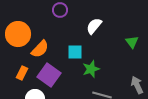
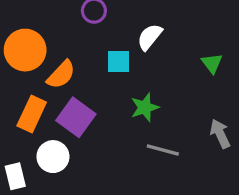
cyan square: (75, 52) -> (119, 62), moved
orange rectangle: (22, 73) -> (32, 114), size x1.5

